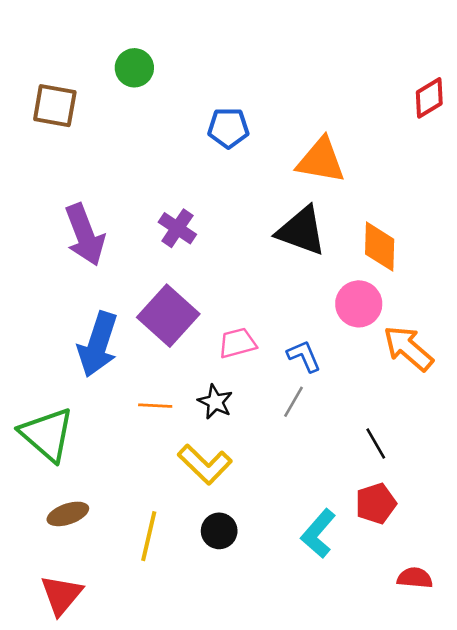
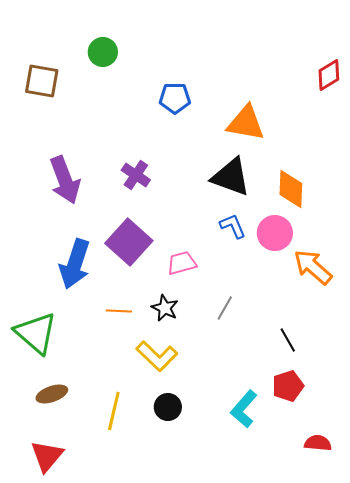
blue L-shape: (304, 356) -> (233, 226), moved

